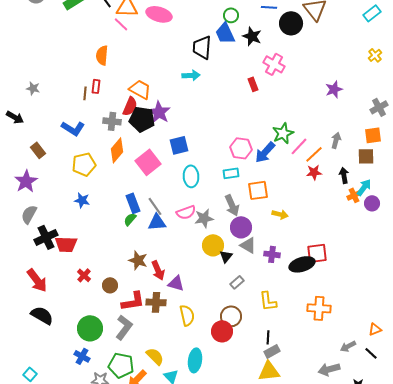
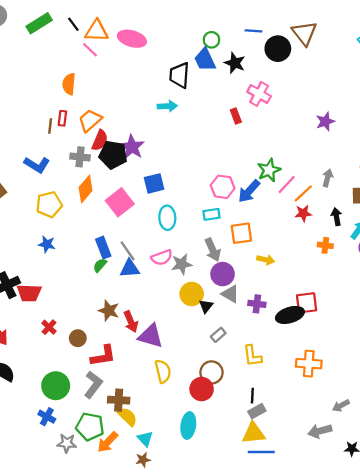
orange trapezoid: (140, 89) -> (90, 120), moved, turned -70
orange cross: (354, 195) -> (325, 245), moved, turned 32
purple triangle: (176, 283) -> (151, 336), size x1.4
brown cross: (156, 302) -> (119, 400), moved
cyan ellipse: (195, 360) -> (188, 425), moved

